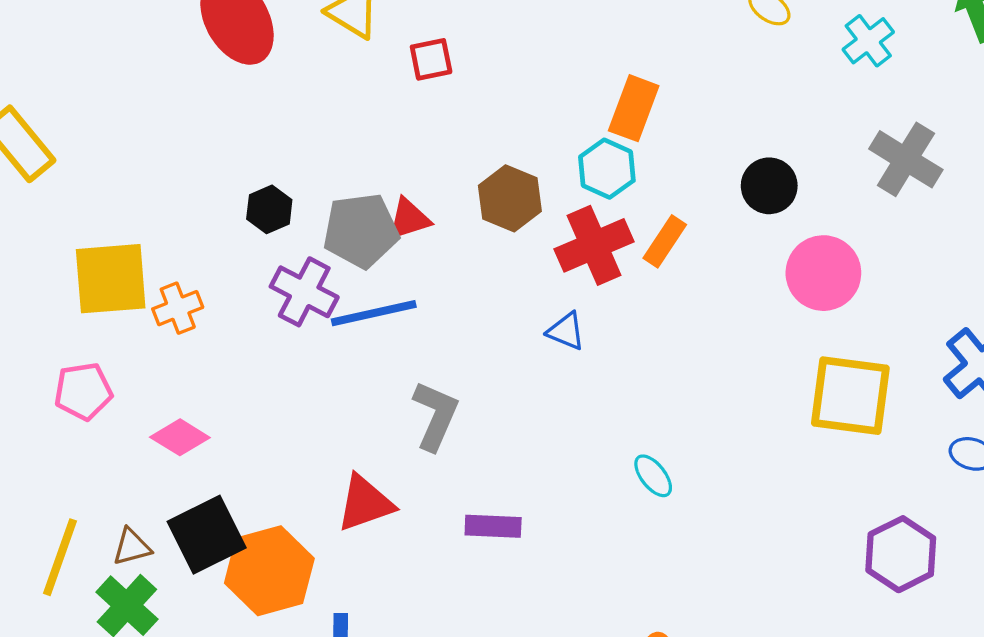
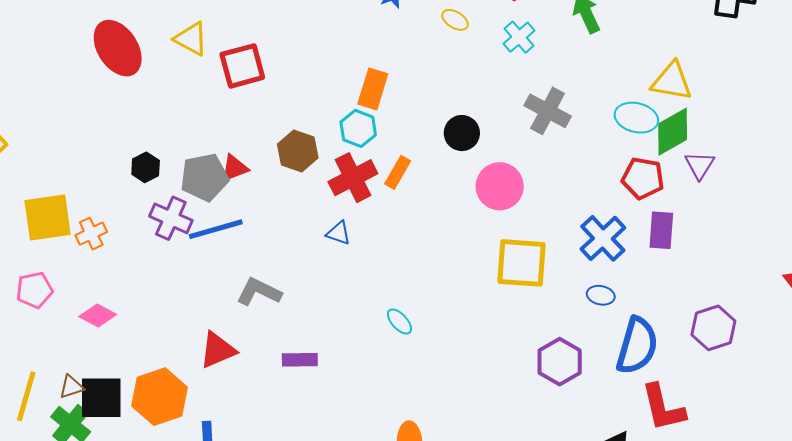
red square: (431, 59) -> (242, 66), size x1.6
gray L-shape: (435, 416) -> (259, 292), turned -84
black square: (207, 535) -> (101, 398), moved, turned 30

